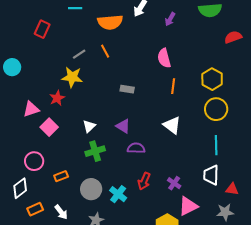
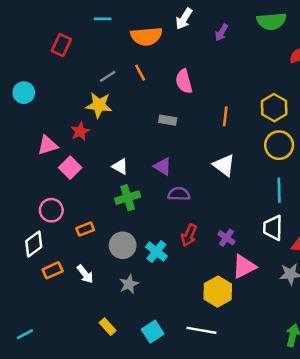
pink semicircle: (164, 58) -> (184, 81), moved
white triangle: (89, 126) -> (120, 166), turned -48

